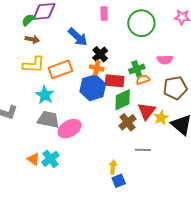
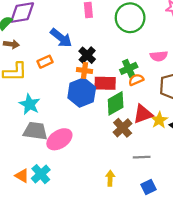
orange rectangle: (60, 69) -> (45, 62), moved, size x0.6
red triangle: (147, 111) -> (143, 114), turned 36
blue square: (119, 181) -> (149, 187), moved

